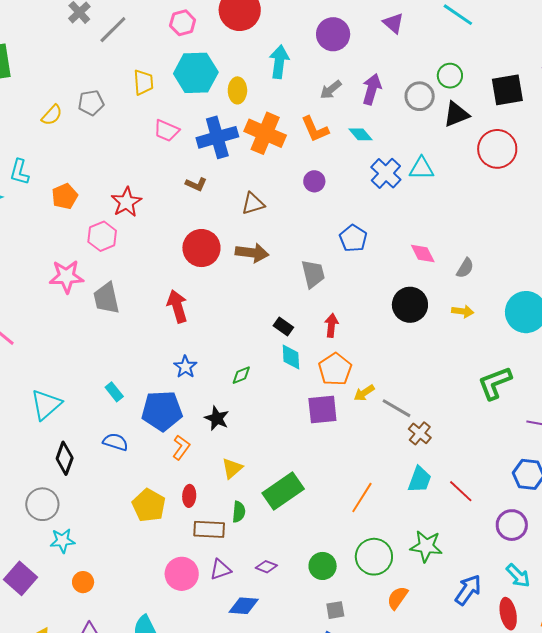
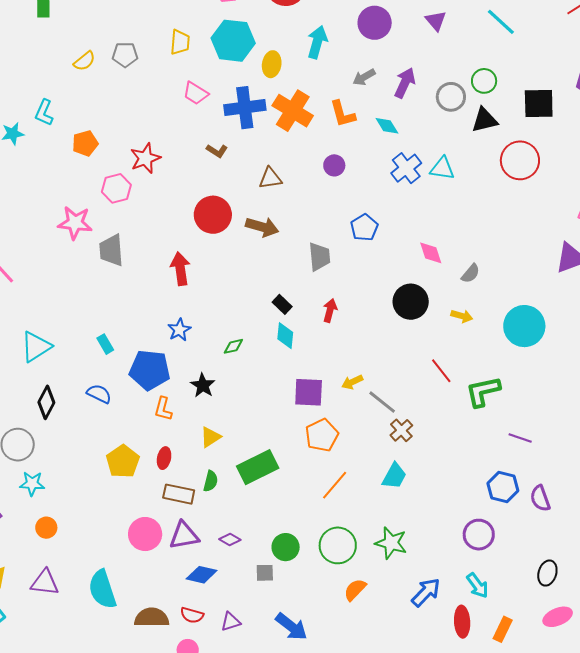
orange pentagon: (335, 369) -> (322, 435), moved
orange L-shape: (181, 447) -> (163, 409), turned 150
red line: (461, 491) -> (441, 371), moved
purple triangle: (220, 570) -> (184, 536), size x1.4
gray square: (335, 610) -> (265, 573), moved

